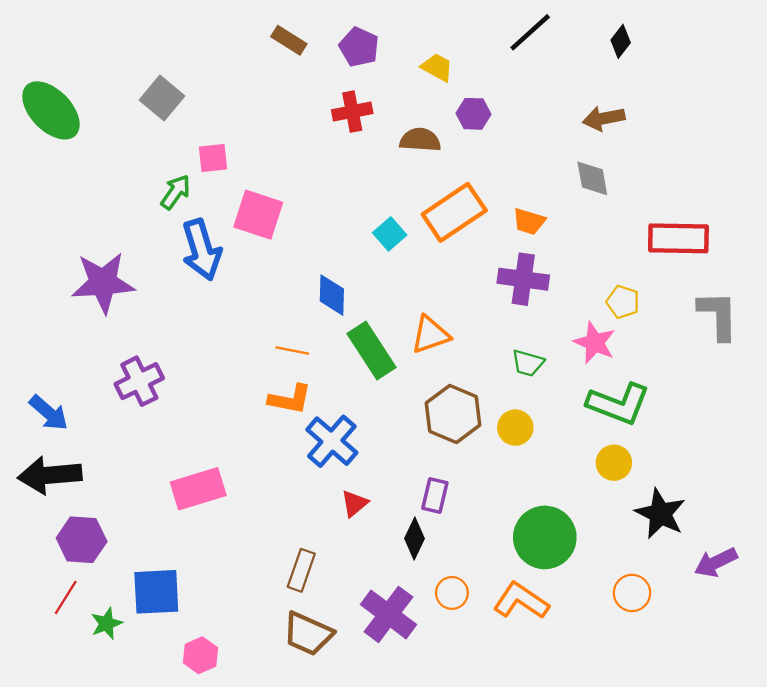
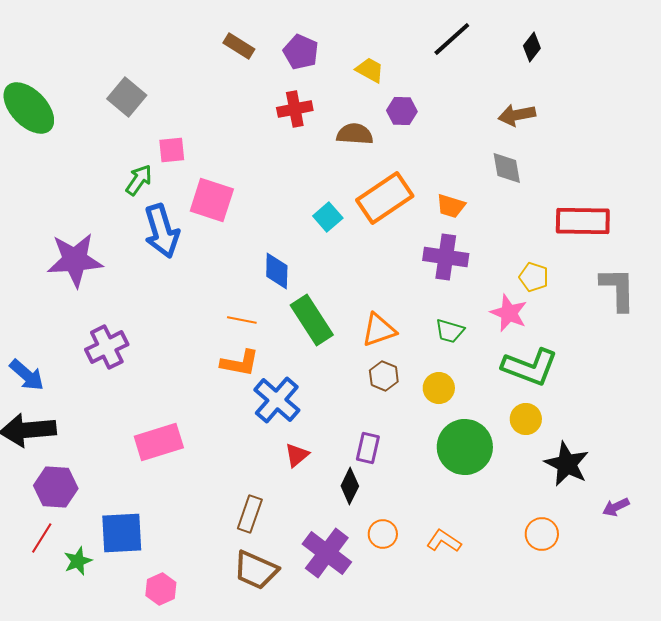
orange triangle: (430, 335) -> (379, 330), moved
brown hexagon: (453, 414) -> (384, 376), size x0.6
green circle: (545, 537) -> (465, 447), moved
purple arrow: (716, 562) -> (616, 507), size x0.7
orange L-shape: (521, 601) -> (444, 541), size x0.7

